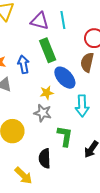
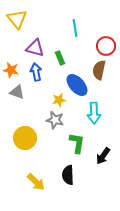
purple triangle: (40, 21) -> (35, 48), moved
green rectangle: (48, 50) -> (60, 58), size x0.6
black semicircle: (45, 158) -> (68, 175), moved

